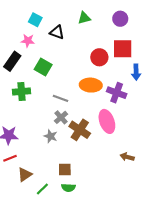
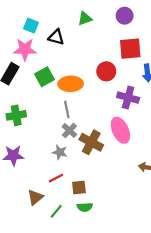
pink star: (28, 41) -> (25, 49), size x1.5
red circle: (99, 57) -> (106, 71), moved
green square: (43, 67) -> (45, 77), turned 36
orange ellipse: (91, 85) -> (71, 84), moved
green cross: (22, 92) -> (16, 115), moved
gray line: (60, 98) -> (67, 110), turned 63
red line: (10, 158) -> (56, 178), moved

